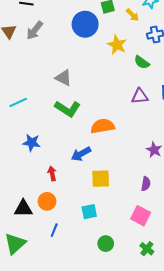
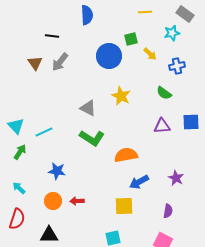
yellow arrow: (132, 15) -> (150, 54), moved
yellow star: (117, 45) -> (121, 96), moved
blue arrow: (81, 154) -> (139, 182), moved
red arrow: (52, 174) -> (77, 201), turned -80
orange circle: (47, 201) -> (53, 201), moved

